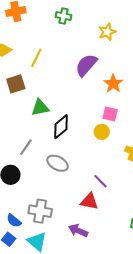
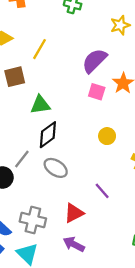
pink square: (110, 114) -> (97, 92), moved
black diamond: (61, 127) -> (48, 135), moved
gray line: (26, 147) -> (22, 159), moved
red triangle: (89, 201) -> (74, 213), moved, turned -42

